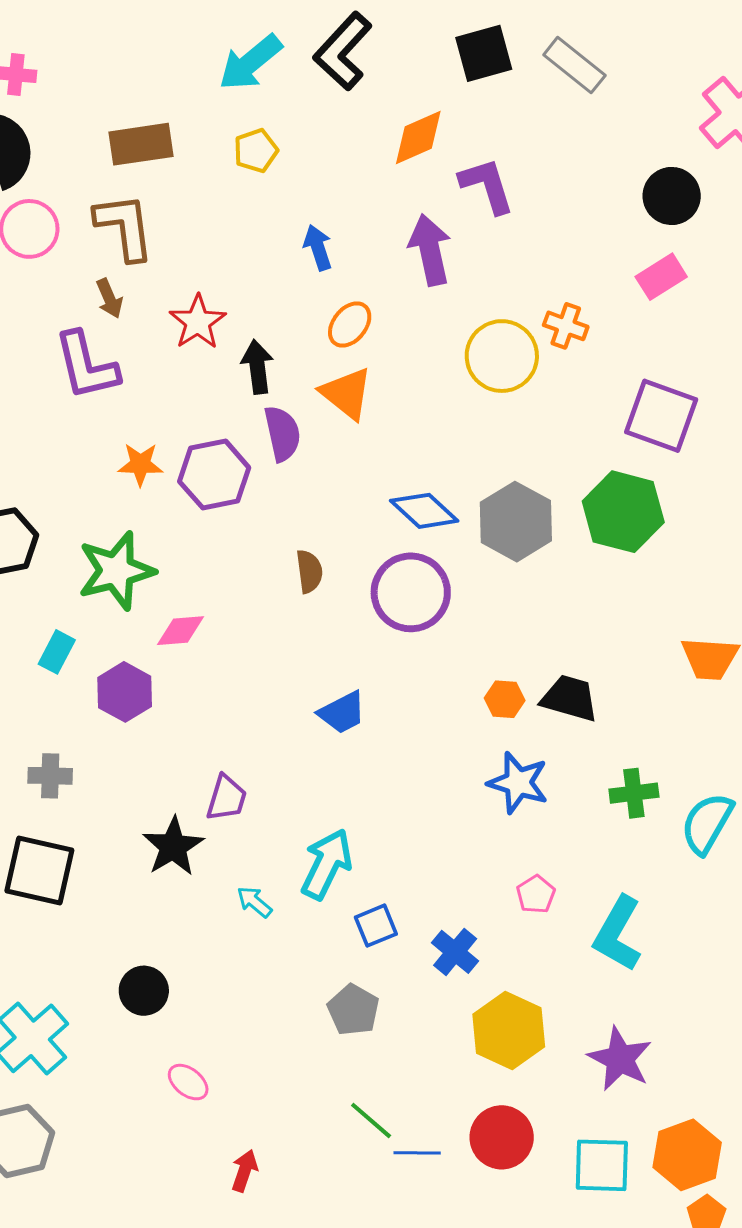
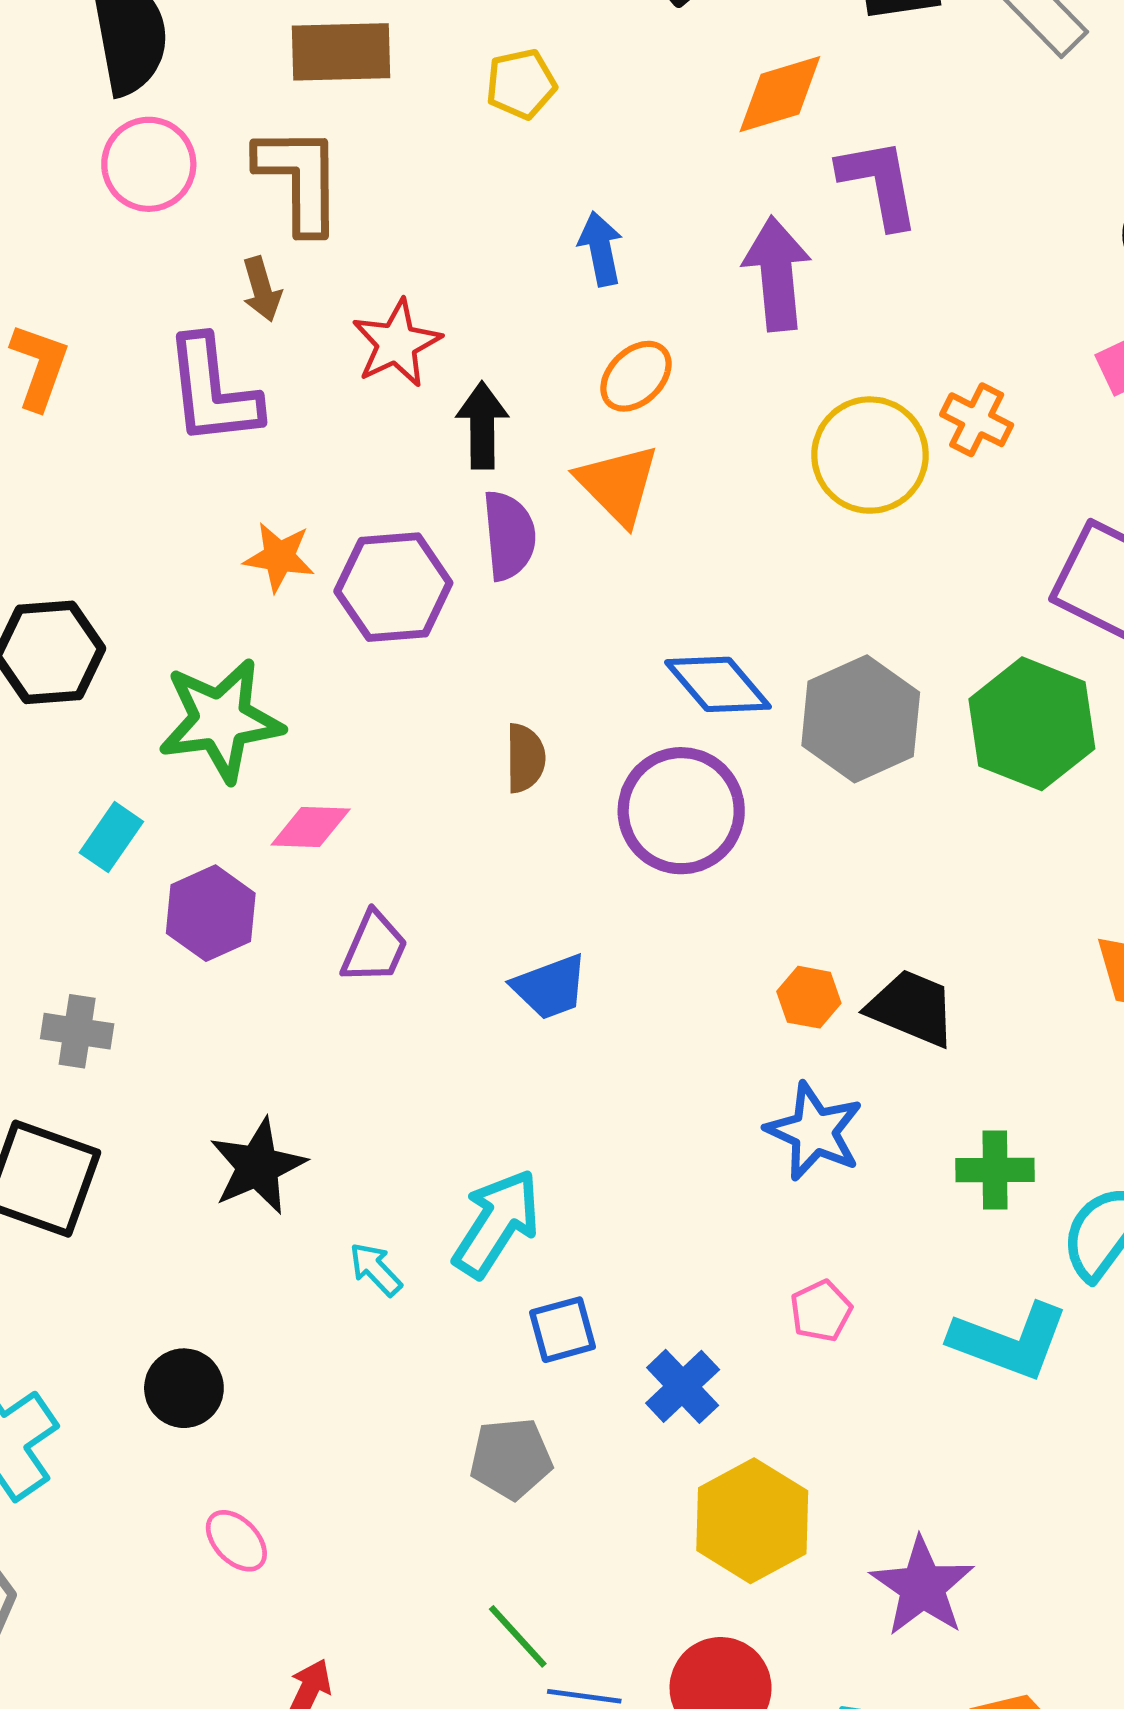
purple trapezoid: (227, 798) -> (374, 948), moved
cyan L-shape: (618, 934) -> (1009, 1341), moved, turned -106
gray pentagon: (353, 1010) -> (511, 1458), turned 30

